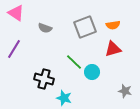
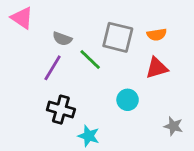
gray square: (85, 27) -> (118, 37), turned 35
purple line: (14, 49) -> (53, 68), moved
green line: (74, 62) -> (90, 60), moved

